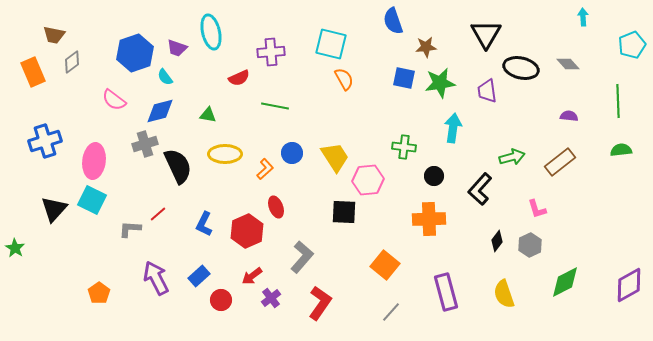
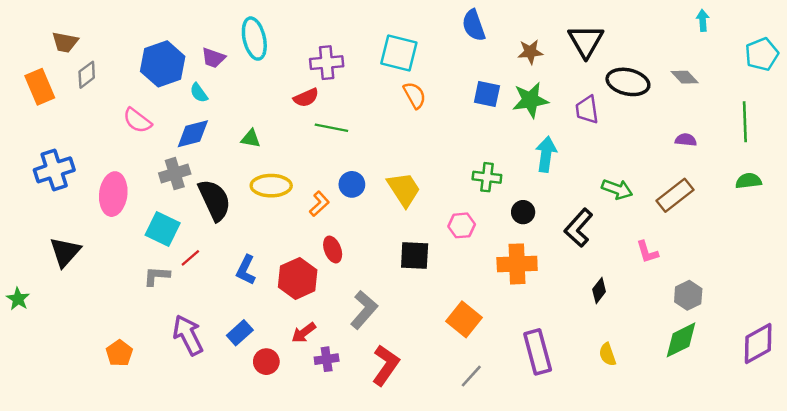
brown star: (426, 47) -> (530, 52), moved
red semicircle: (239, 78) -> (306, 98), moved
green arrow: (512, 157) -> (617, 189), turned 35
pink hexagon: (368, 180) -> (462, 225), moved, size x0.7
cyan square: (92, 200) -> (163, 229), moved
gray hexagon: (530, 245) -> (688, 295), moved
yellow semicircle: (504, 294) -> (607, 354), size x0.7
purple cross: (271, 298) -> (327, 359), turned 30

